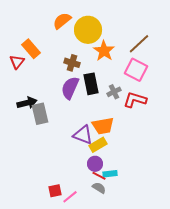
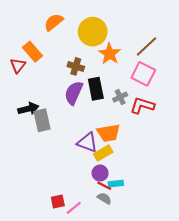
orange semicircle: (62, 21) -> (54, 22), moved

